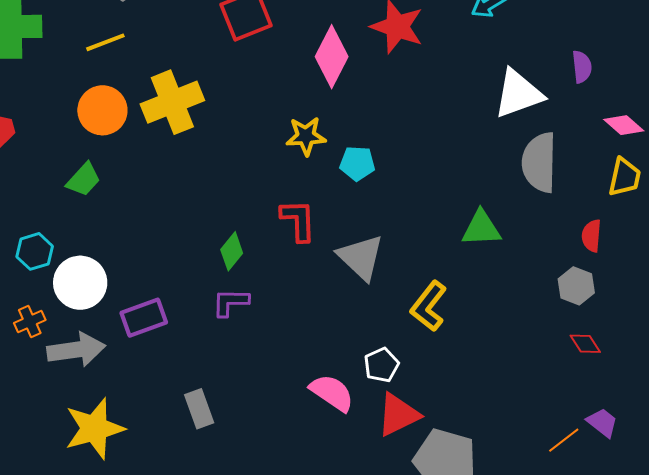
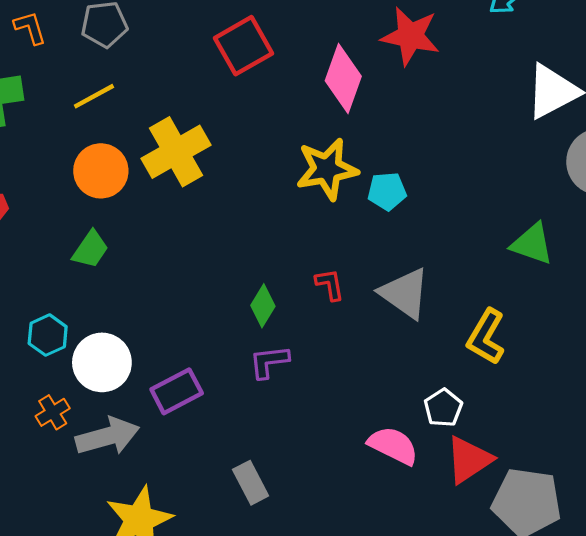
yellow star: (306, 136) -> (327, 169), size x1.4
red L-shape: (298, 220) -> (330, 285), moved, size x0.7
green triangle: (481, 228) -> (532, 244), turned 30

